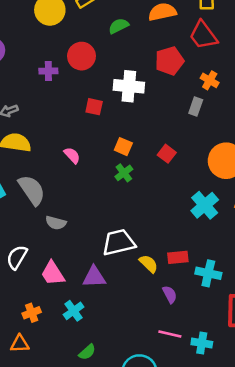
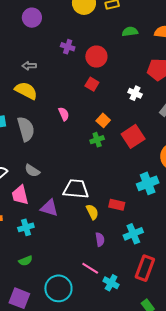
red circle: (81, 56) -> (96, 57), moved
white cross: (129, 86) -> (135, 93), moved, size x0.6
red square: (167, 154) -> (133, 136), size x1.6
gray semicircle: (56, 223) -> (32, 171), moved
red rectangle: (178, 257) -> (117, 205), moved
cyan cross: (208, 273) -> (133, 234), turned 36

